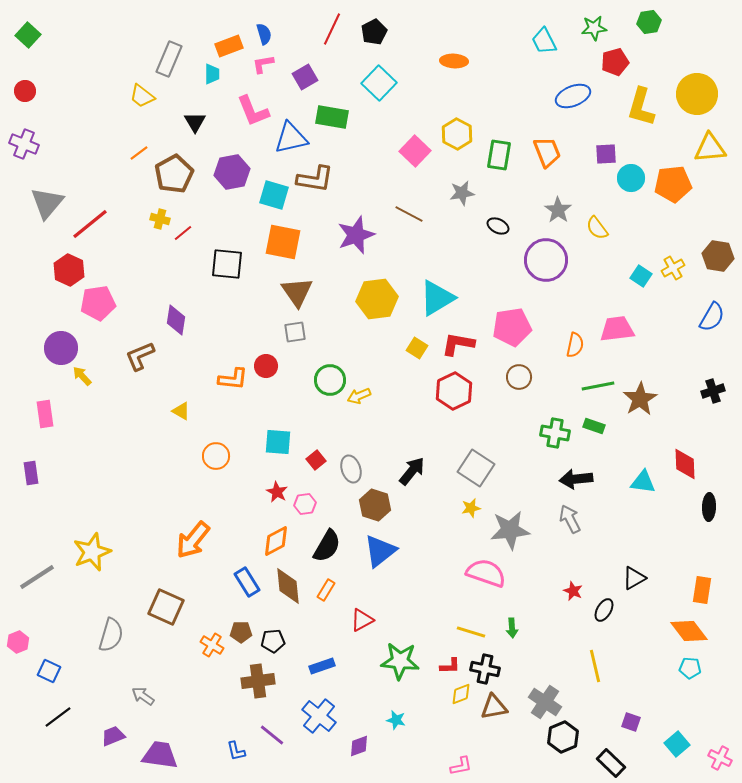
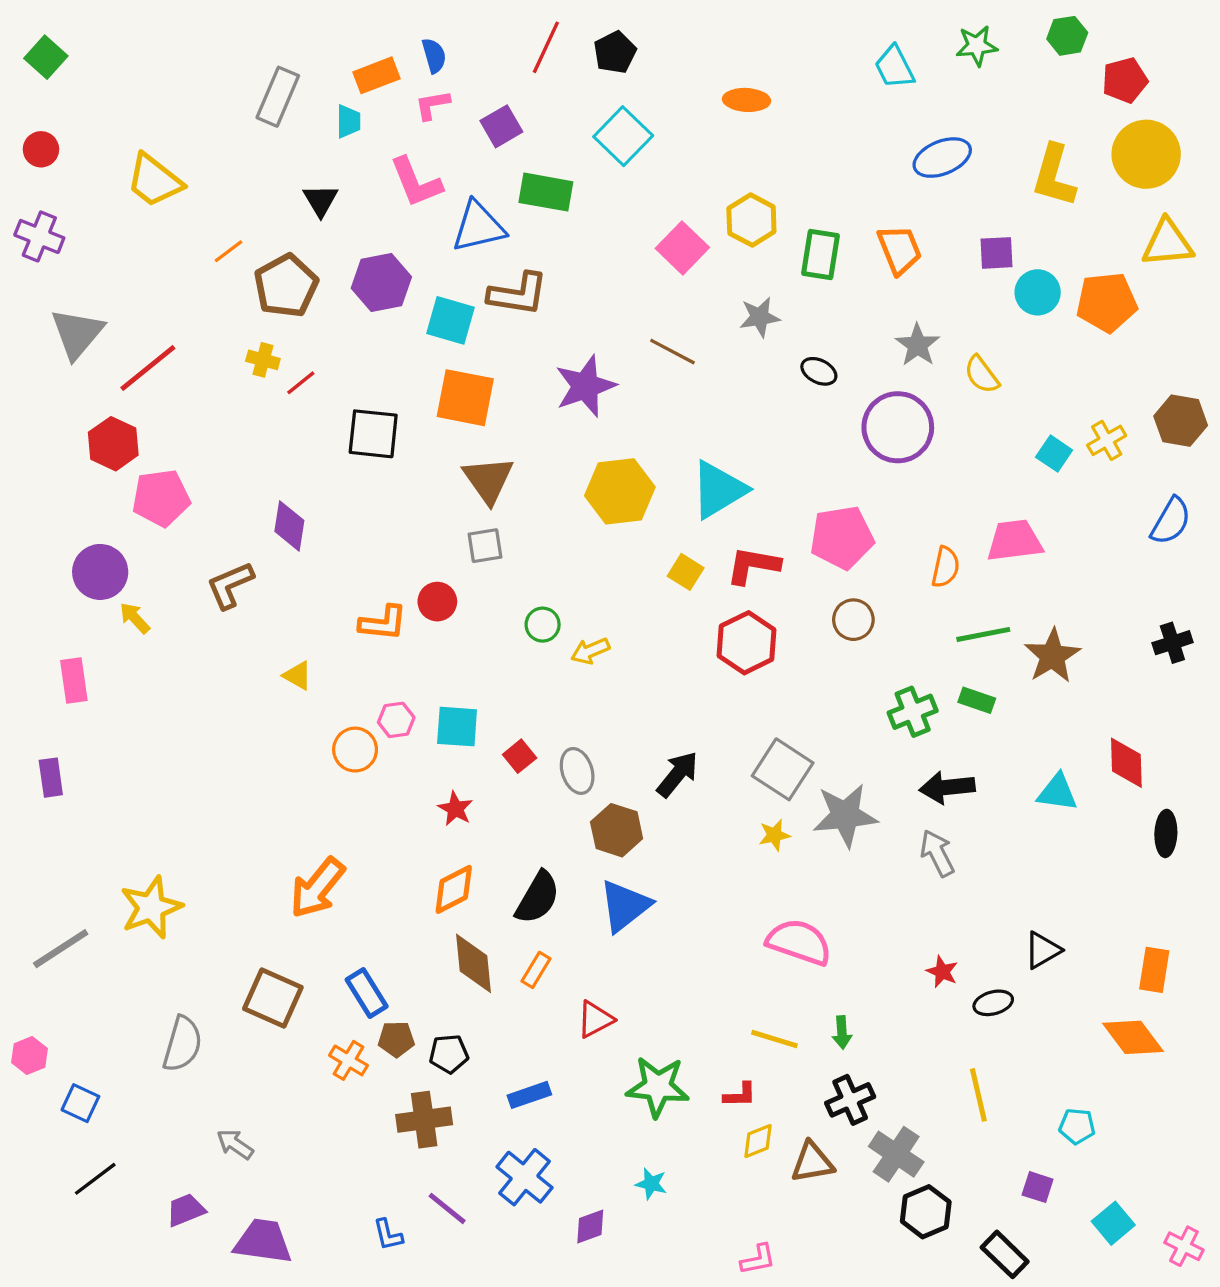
red pentagon: (615, 62) -> (1125, 80), moved
yellow trapezoid: (142, 96) -> (154, 181), moved, size x1.4
green circle: (330, 380) -> (543, 625), size x0.7
green cross: (555, 433) -> (913, 712), turned -32
pink hexagon: (305, 504) -> (396, 720), moved
gray star: (510, 530) -> (845, 815), moved
blue rectangle: (247, 582) -> (367, 993), moved
black ellipse: (604, 610) -> (993, 1003), turned 45
cyan pentagon: (690, 668) -> (1077, 1126), moved
black cross: (485, 669) -> (850, 1100), moved, turned -36

